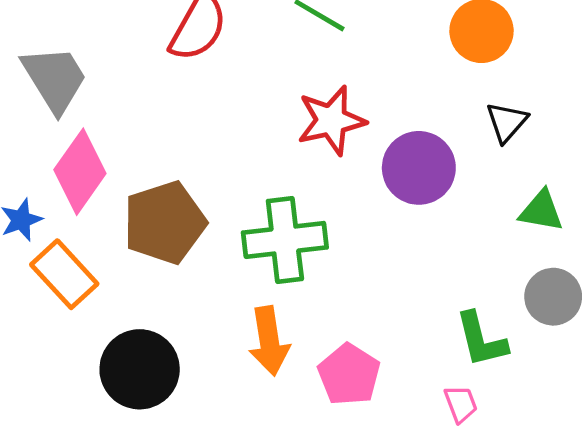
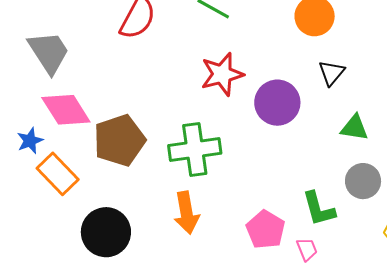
pink diamond: (80, 172) -> (66, 110), turned -66
pink pentagon: (349, 375) -> (266, 230), moved

